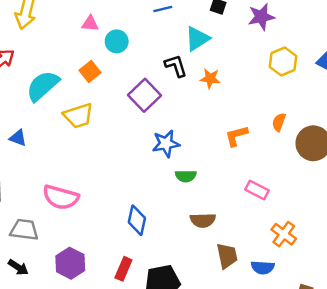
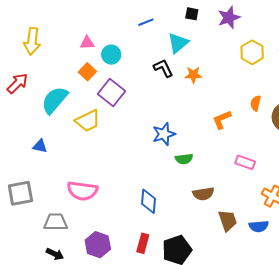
orange square: (90, 72) -> (87, 72), moved
purple square: (145, 95) -> (112, 93), moved

